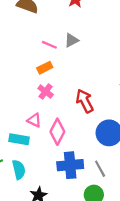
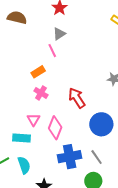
gray triangle: (72, 40) -> (59, 34), moved
pink line: (49, 45) -> (52, 51), moved, turned 48
pink triangle: (34, 120) -> (34, 120), turned 40

